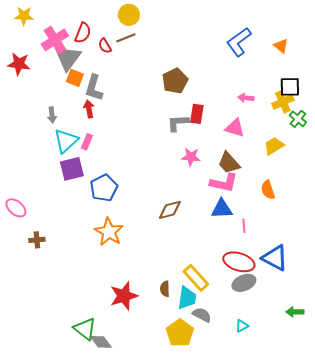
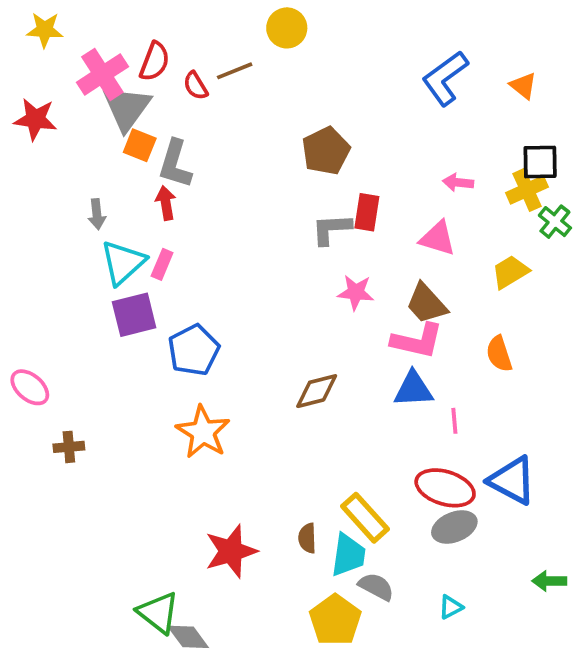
yellow circle: (129, 15) -> (287, 28), moved

